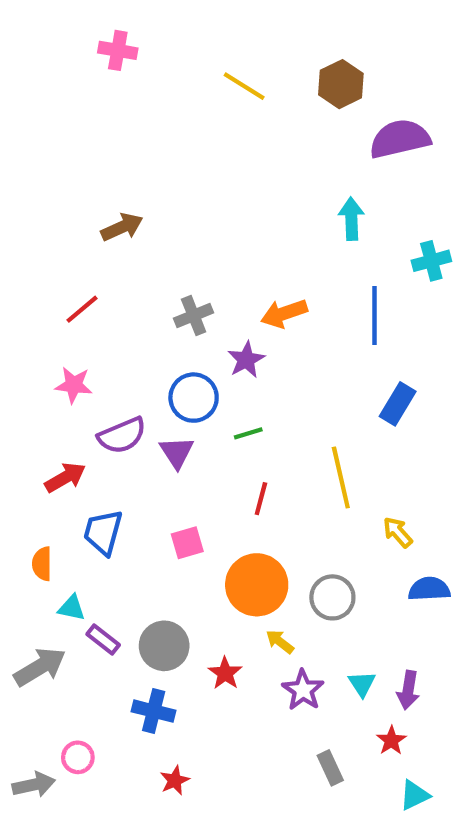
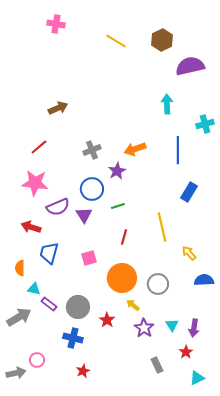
pink star: (74, 385) -> (35, 183), size x1.5
red arrow: (65, 478) -> (31, 227), turned -132

